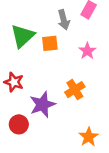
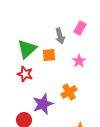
red star: (14, 82) -> (25, 74), moved

